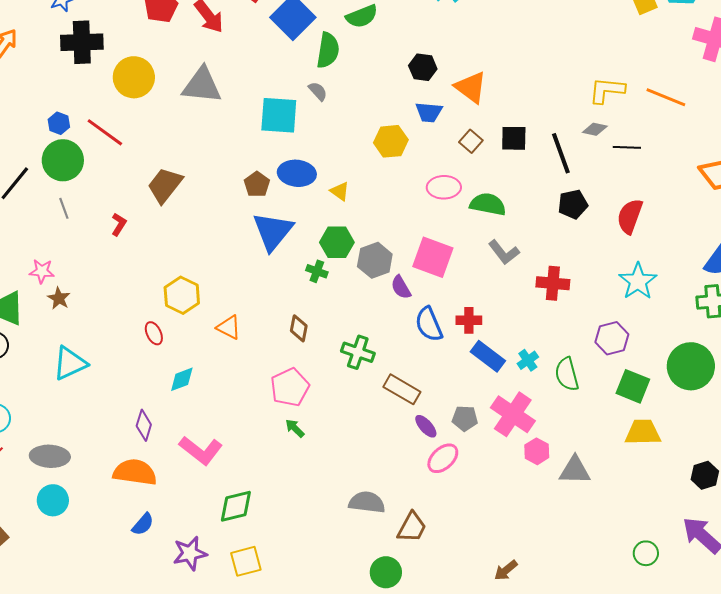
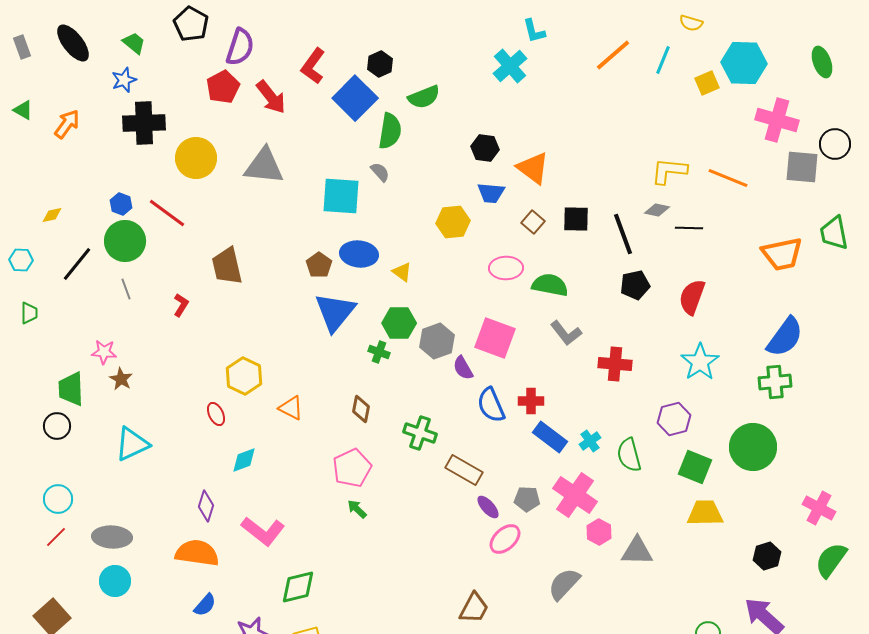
brown trapezoid: (165, 185) -> (227, 266), turned -51
gray semicircle: (367, 502) -> (564, 584), moved, turned -54

